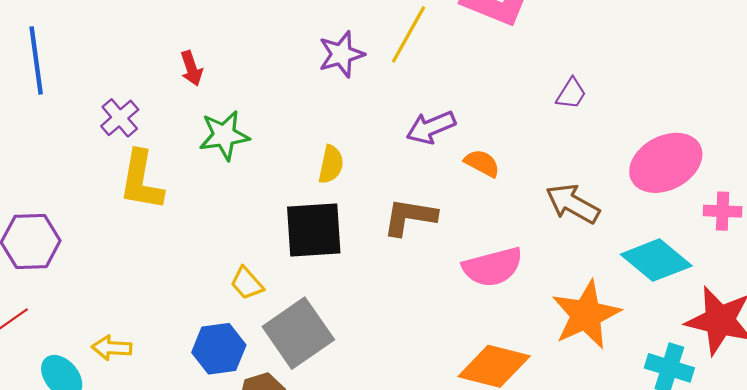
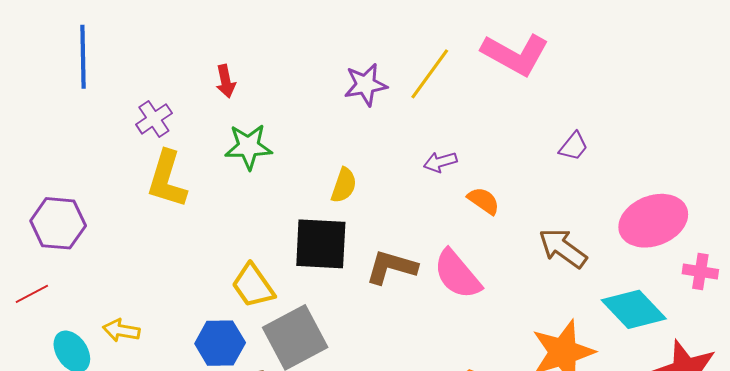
purple arrow: (431, 127) -> (440, 162), size x0.7
brown L-shape: (410, 217) -> (391, 267), moved
pink semicircle: (493, 267) -> (457, 274), moved, turned 58
yellow trapezoid: (247, 283) -> (253, 286), size x1.4

